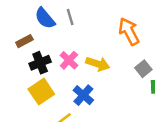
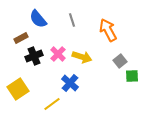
gray line: (70, 17) -> (72, 20), moved
yellow square: (41, 92) -> (18, 89), moved

